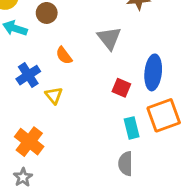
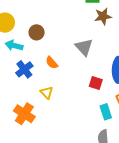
blue cross: (28, 75) -> (24, 69), moved
orange cross: (29, 142) -> (24, 114), moved

